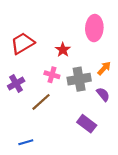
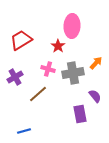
pink ellipse: (94, 28) -> (72, 26), moved
purple semicircle: (103, 94) -> (95, 96), moved
purple rectangle: (87, 124) -> (80, 114), turned 42

